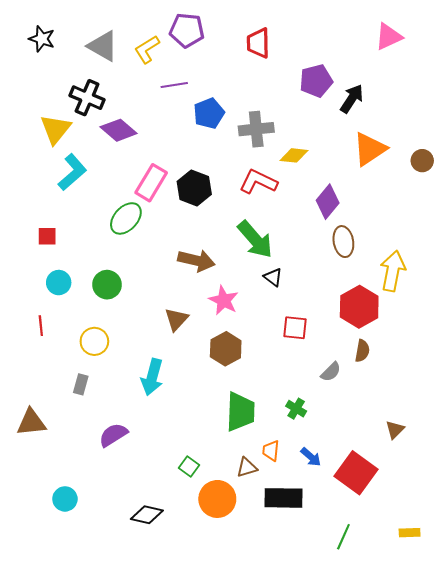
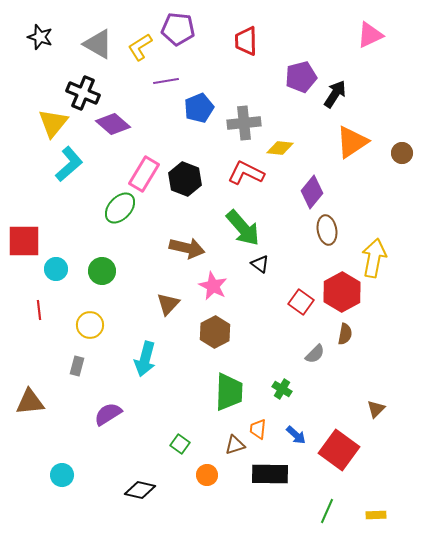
red square: (47, 236) -> (24, 241), moved, size x1.8
red square: (295, 328) -> (301, 302), moved, turned 30
orange circle: (217, 499) -> (207, 475), size x0.6
yellow rectangle: (410, 533) -> (376, 515), moved

